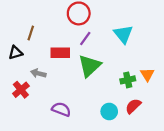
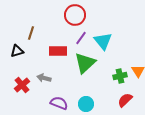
cyan triangle: (123, 34) -> (103, 41), moved
gray arrow: (38, 73) -> (44, 78), moved
cyan circle: (109, 111) -> (86, 104), moved

